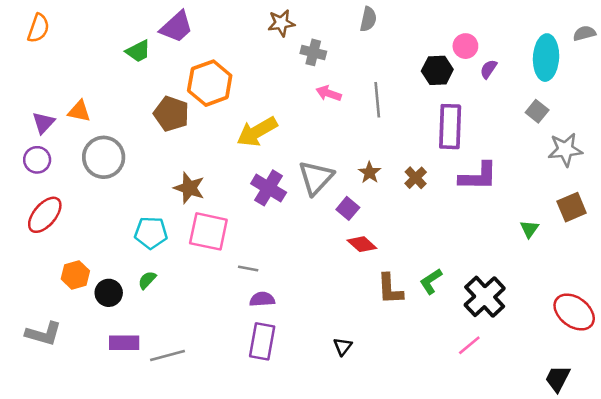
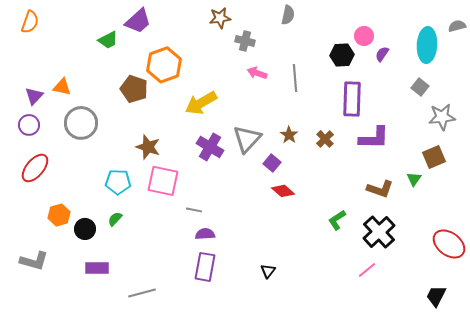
brown square: (572, 207) -> (434, 157), moved
brown L-shape: (390, 289) -> (380, 189), moved, turned -68
gray line: (168, 355) -> (142, 293), moved

